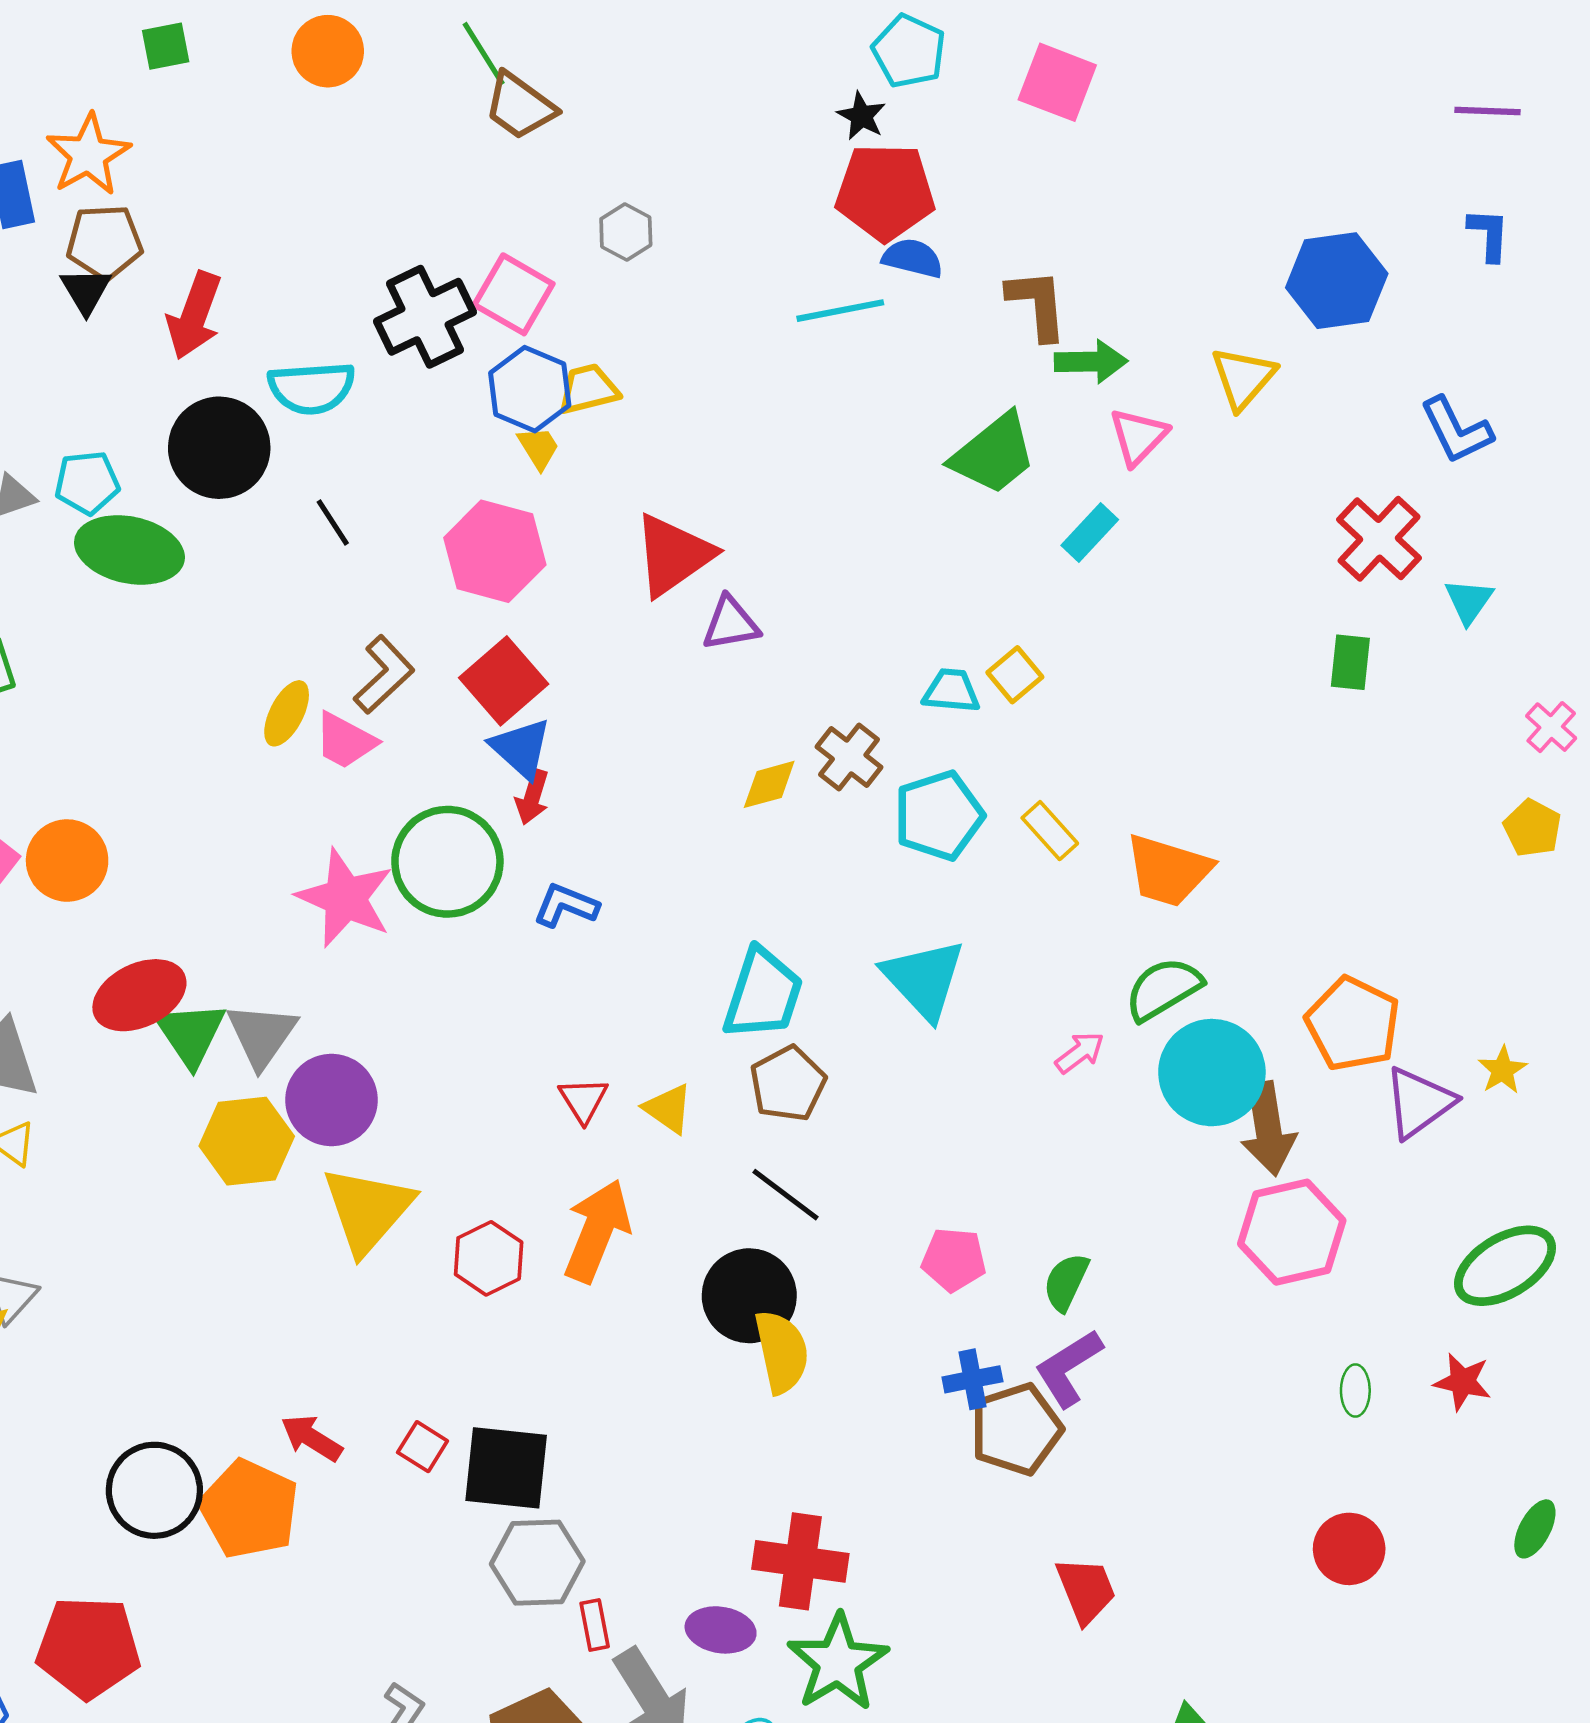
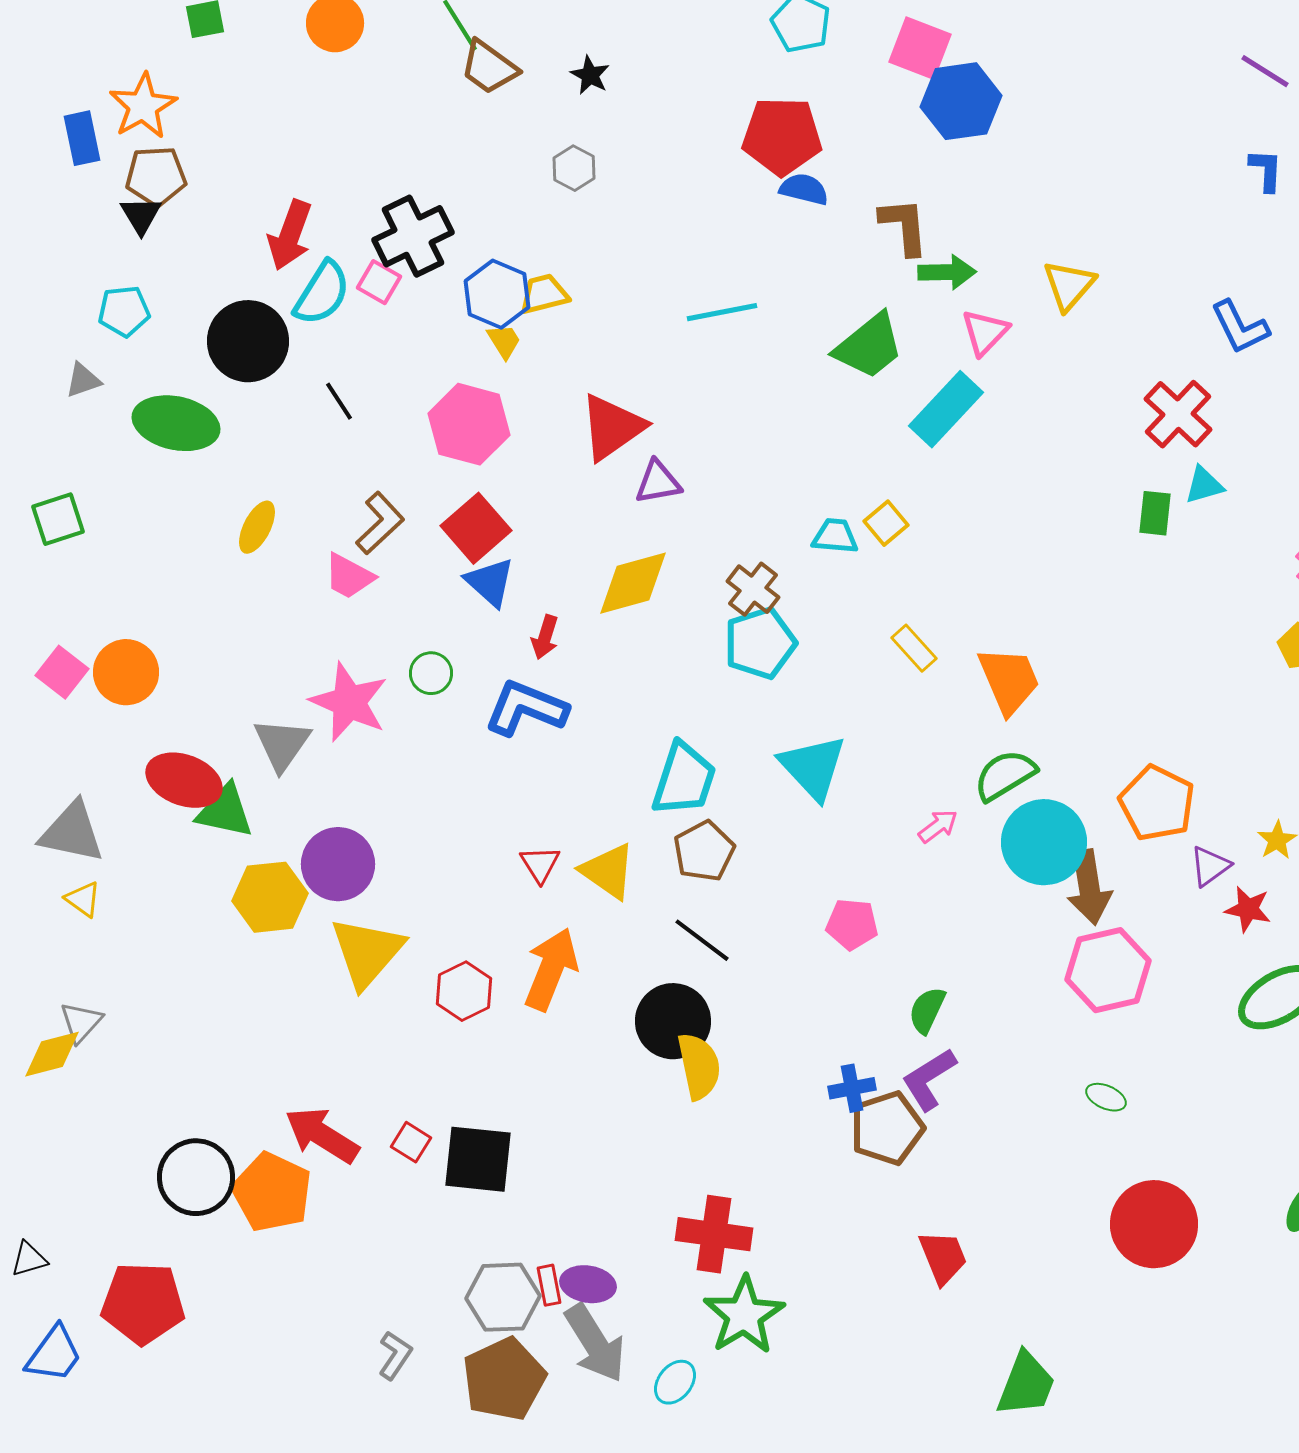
purple line: (1488, 111) -> (1265, 71), turned 30
black star: (861, 116) -> (590, 75), moved
blue hexagon: (1337, 281) -> (961, 101), moved
pink square: (514, 294) -> (379, 282), moved, size x0.7
cyan line: (840, 311) -> (722, 312), moved
red arrow: (194, 316) -> (290, 235), moved
cyan semicircle: (312, 388) -> (322, 293), turned -54
cyan pentagon: (87, 483) -> (124, 311), moved
cyan rectangle: (1090, 533) -> (946, 409), size x1.6
cyan triangle: (1469, 601) -> (1204, 485), moved, turned 39
yellow ellipse: (287, 713) -> (257, 527), moved
yellow diamond: (769, 784) -> (633, 583), moved, size x1.6
red arrow: (532, 797) -> (545, 637), moved
cyan pentagon: (939, 816) -> (760, 643), moved
green circle: (447, 862) -> (431, 673), size x0.5
orange trapezoid: (1168, 870) -> (1009, 680), turned -130
blue L-shape: (566, 905) -> (526, 708), size x1.6
red ellipse: (139, 995) -> (184, 780), turned 46
green triangle: (191, 1034) -> (225, 811), turned -44
gray triangle: (262, 1035) -> (282, 744), moved
purple triangle: (1419, 1102) -> (1210, 866), size x0.7
yellow triangle: (668, 1109) -> (608, 871), size x1.4
pink pentagon: (954, 1260) -> (852, 924), moved
red star: (1463, 1382) -> (1248, 909), moved
green ellipse: (1355, 1391) -> (1106, 1097), moved, turned -66
red arrow: (312, 1438) -> (322, 1135), size x1.5
red circle: (1349, 1549) -> (1154, 1224), size x1.5
gray hexagon: (537, 1563) -> (503, 1297), moved
purple ellipse: (721, 1630) -> (588, 1284), moved

